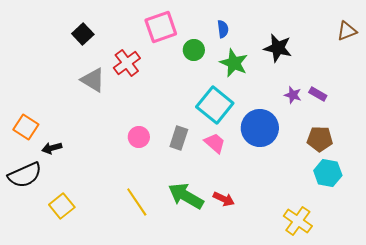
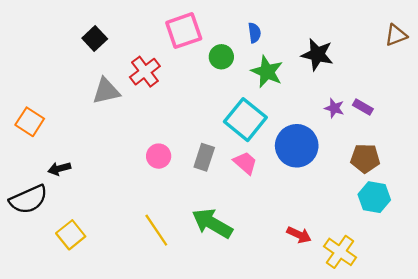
gray triangle: (93, 80) -> (106, 91), turned -44
orange square: (26, 127) -> (30, 122), moved
red arrow: (224, 199) -> (299, 235), moved

